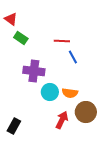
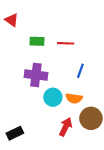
green rectangle: (21, 38) -> (37, 41), moved, turned -32
blue line: (73, 57) -> (80, 71), moved, turned 48
black rectangle: (14, 126) -> (15, 133), turned 35

